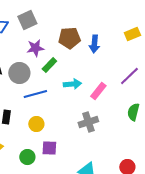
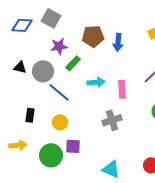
gray square: (27, 20) -> (51, 18), turned -36
pink rectangle: (98, 91) -> (122, 89), turned -42
blue line: (35, 94) -> (59, 92), turned 55
green circle: (27, 157) -> (51, 155), size x1.5

